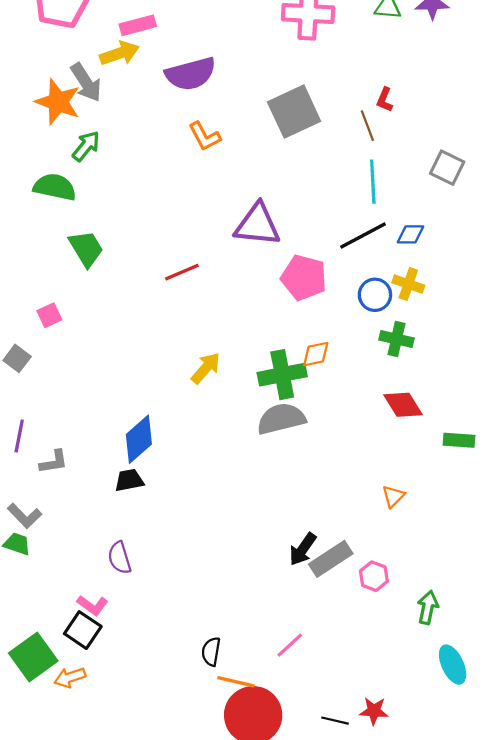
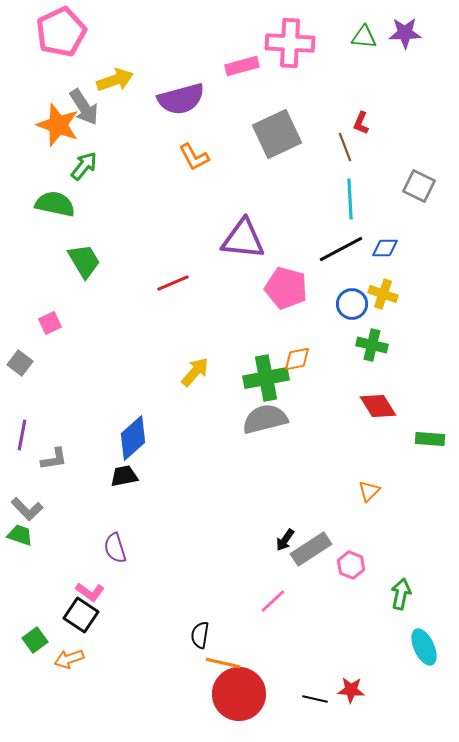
pink rectangle: (138, 25) -> (242, 66), moved
black arrow: (303, 549) -> (285, 540), size x0.7
pink line: (290, 645) -> (273, 601), moved
green square: (33, 657) -> (35, 640), size x0.6

